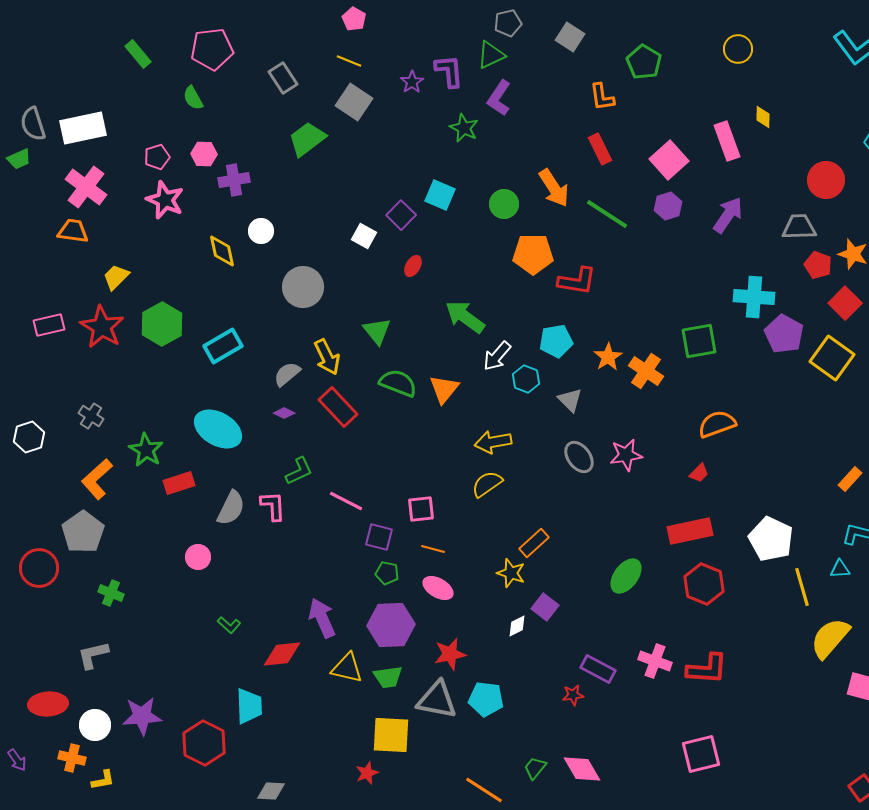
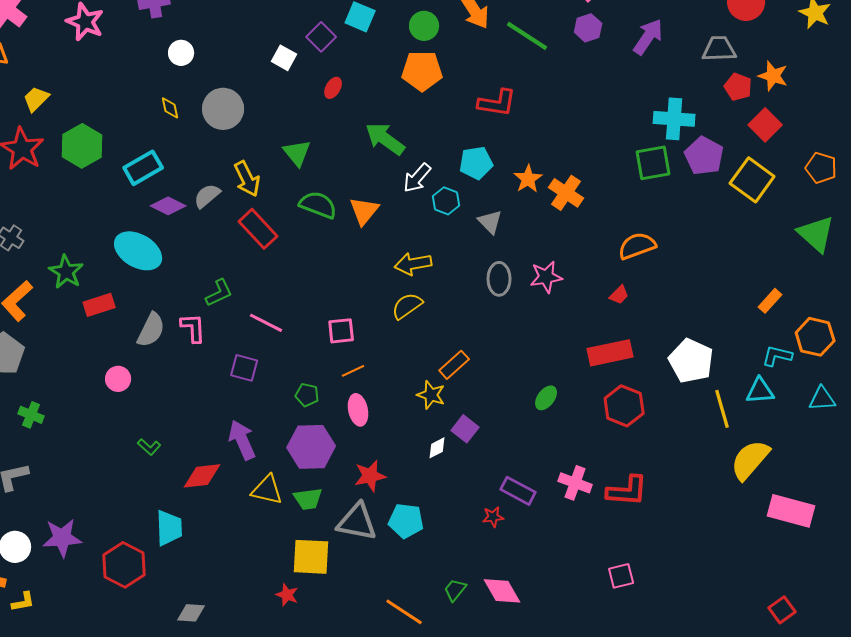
yellow diamond: (222, 251) -> (170, 108), moved, size x0.7
orange pentagon: (533, 254) -> (422, 71), moved
green square: (699, 341) -> (653, 163), moved
purple diamond: (284, 413) -> (168, 206), moved, size x1.6
gray ellipse: (579, 457) -> (499, 279), turned 36
purple square: (379, 537) -> (244, 368), moved
orange line: (433, 549) -> (353, 371), turned -40
cyan triangle: (840, 569) -> (760, 391), size x1.4
green ellipse: (626, 576) -> (546, 398), size x0.7
pink ellipse: (438, 588) -> (358, 410), turned 48
pink square: (701, 754) -> (621, 576), size x0.7
red star: (367, 773) -> (287, 595), turned -30

